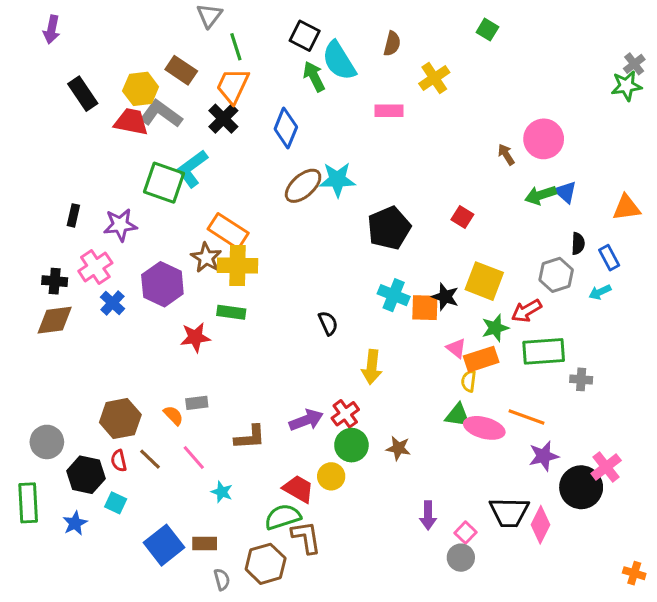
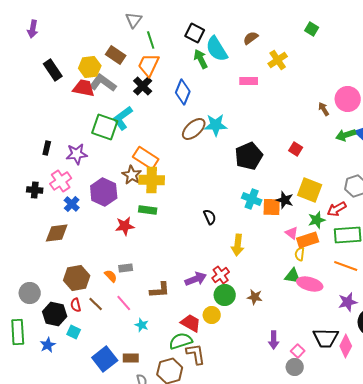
brown semicircle: (392, 44) -> (251, 38), turned -140
brown diamond: (55, 320) -> (57, 233), moved
orange line: (526, 417) -> (346, 266), moved

